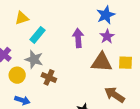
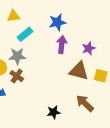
blue star: (106, 15) -> (57, 22), moved
gray star: (34, 59) -> (17, 56), turned -30
brown cross: (49, 77) -> (17, 76), moved

